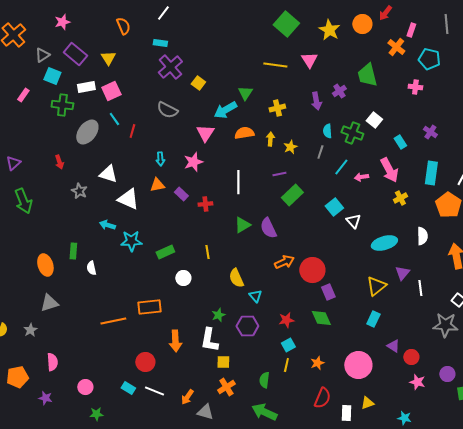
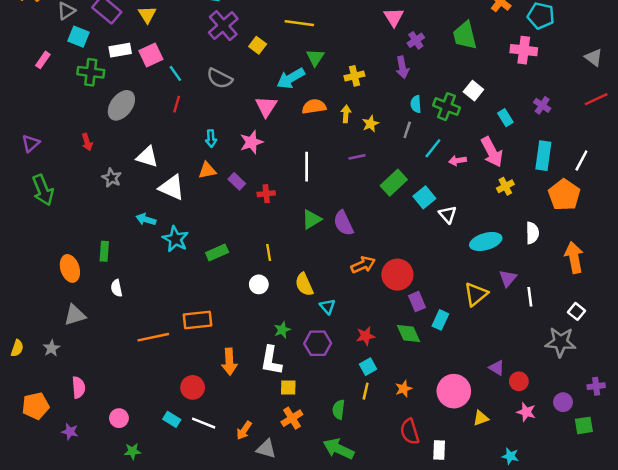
yellow line: (275, 65) -> (299, 23), moved
pink cross: (415, 87) -> (524, 50), size x1.5
purple cross: (339, 91) -> (416, 40), moved
cyan line: (114, 119) -> (175, 73), moved
green rectangle: (292, 195) -> (394, 183), moved
cyan star: (131, 241) -> (175, 239), turned 30
white semicircle: (91, 268) -> (117, 288), moved
white circle: (183, 278) -> (259, 284), moved
cyan rectangle: (373, 319) -> (440, 320), moved
red semicircle: (322, 398) -> (410, 432), turned 140
yellow triangle: (367, 403) -> (481, 418), moved

